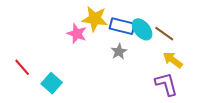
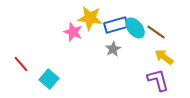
blue rectangle: (122, 26) -> (116, 25), turned -30

